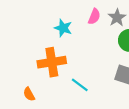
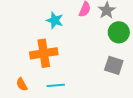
cyan line: (80, 85) -> (56, 85), moved, turned -42

